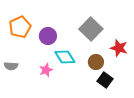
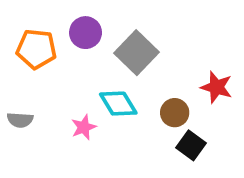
orange pentagon: (20, 27) -> (36, 49), turned 30
gray square: (91, 29) -> (136, 53), moved
purple circle: (48, 36) -> (86, 33), moved

